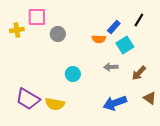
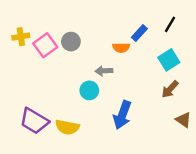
pink square: (37, 17) -> (45, 45), moved, turned -36
cyan square: (125, 45) -> (169, 60), moved
gray arrow: (111, 67) -> (104, 71), moved
blue arrow: (115, 103) -> (122, 115), moved, turned -50

